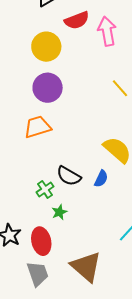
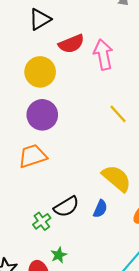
black semicircle: (69, 176) -> (66, 207), turned -60
green star: (59, 212) -> (59, 255), moved

